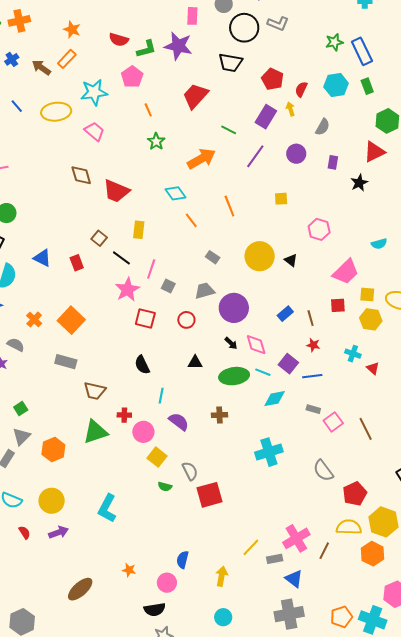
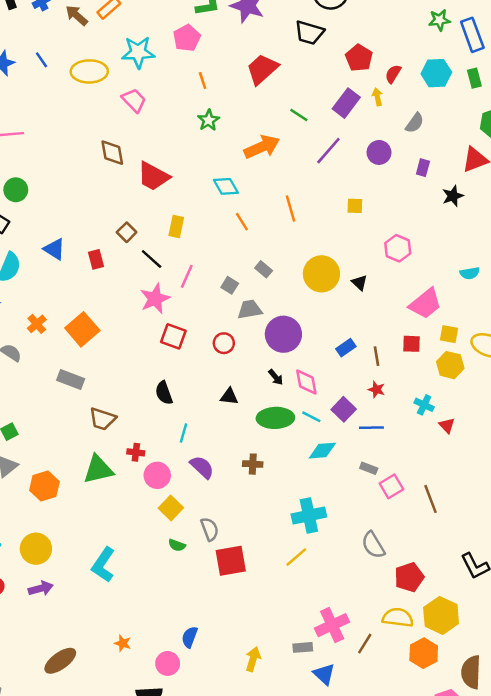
gray square: (168, 286) -> (230, 285), moved
yellow line: (251, 547) -> (296, 557), moved
yellow arrow: (222, 576) -> (253, 659), moved

